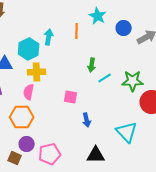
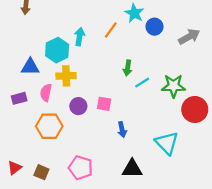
blue circle: (124, 28) -> (154, 27), moved
orange line: (77, 31) -> (111, 30), turned 35
pink semicircle: (29, 92) -> (46, 93), moved
purple circle: (27, 144) -> (78, 106), moved
pink pentagon: (50, 154) -> (81, 168), turned 30

